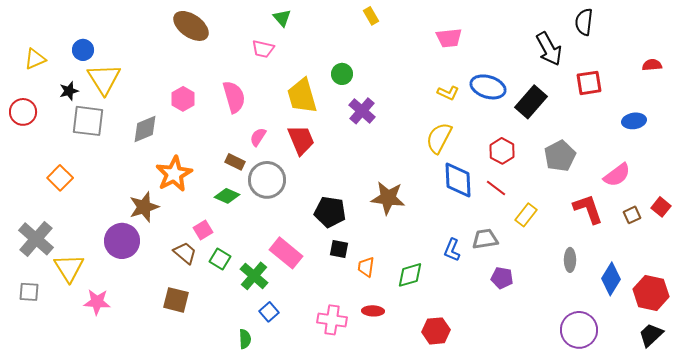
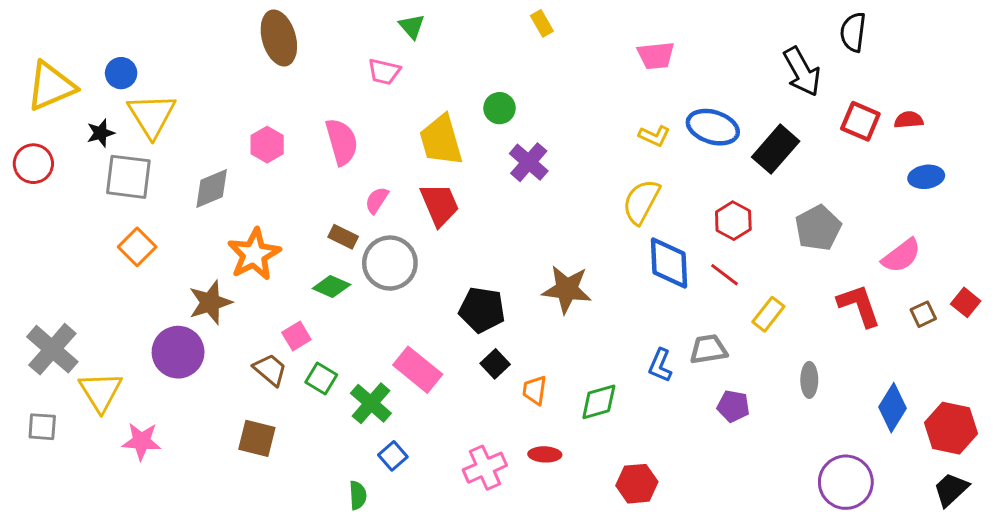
brown ellipse: (191, 26) -> (279, 38), turned 39
yellow triangle: (35, 59) -> (51, 86), size x1.6
red semicircle: (652, 65) -> (909, 120), moved
red square: (589, 83) -> (860, 121), turned 32
orange square: (60, 178) -> (137, 247), moved
black square: (339, 249) -> (495, 364), turned 36
gray ellipse: (570, 260) -> (809, 380), moved
pink cross: (332, 320) -> (485, 468), turned -32

